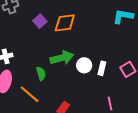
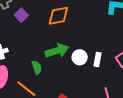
purple square: (40, 21) -> (21, 15), moved

